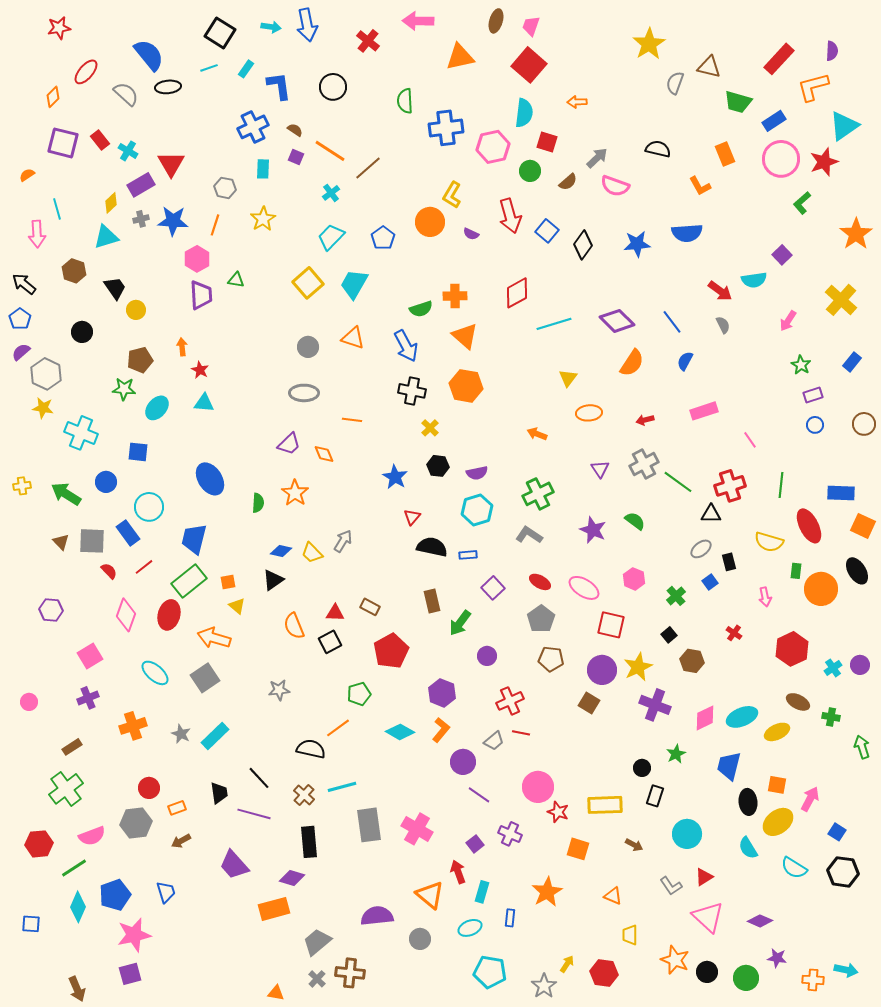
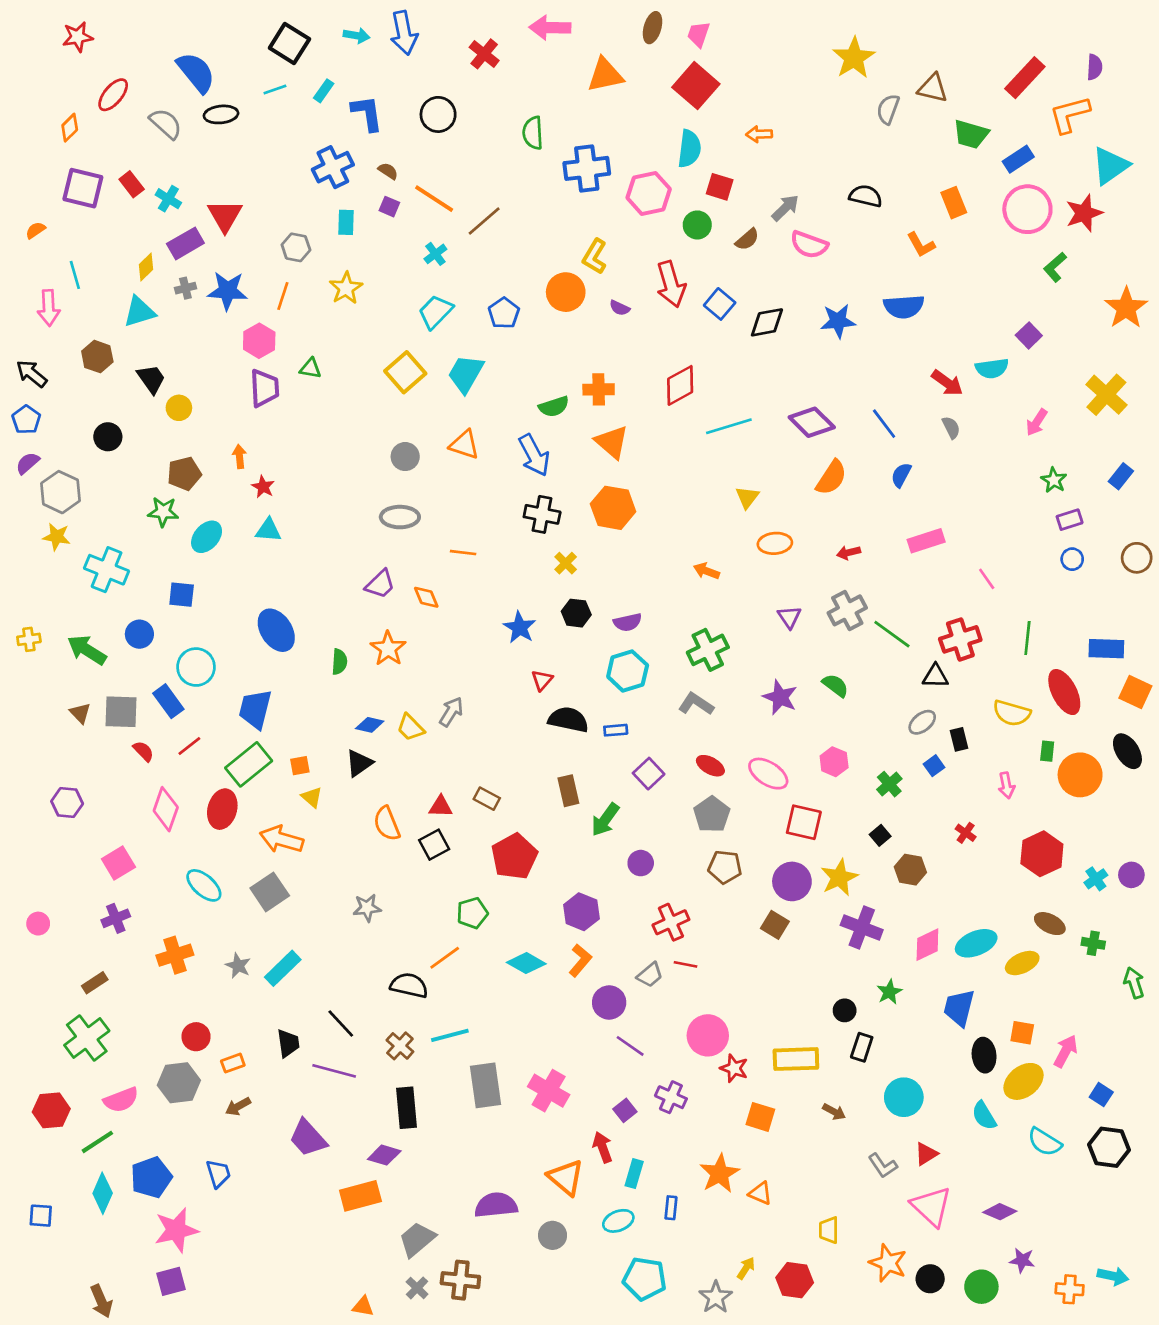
black diamond: (583, 245) -> (767, 322), turned 44
orange triangle: (613, 896) -> (760, 1193), moved

